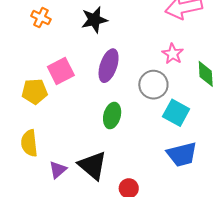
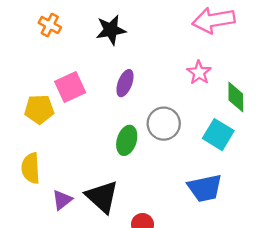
purple ellipse: (109, 66) -> (125, 83), size x0.7
gray circle: (153, 85) -> (164, 124), moved
cyan square: (176, 113) -> (218, 135), moved

